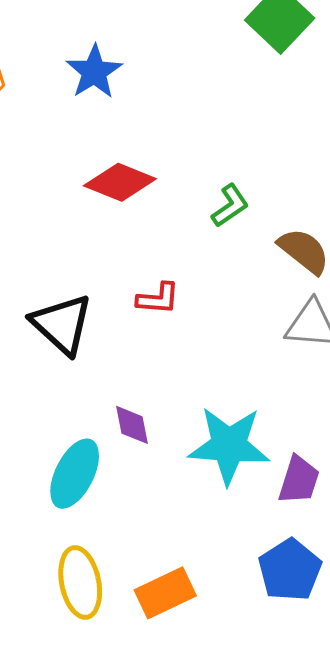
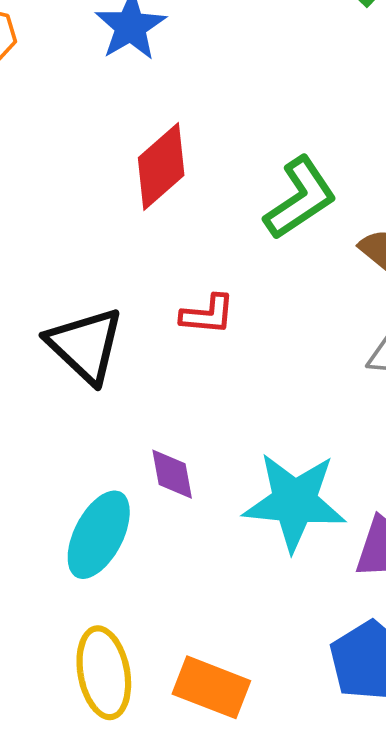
red diamond: (120, 182) -> (161, 166), turned -64
green L-shape: (230, 206) -> (300, 198), size x1.5
orange rectangle: (165, 593) -> (211, 687), turned 46

